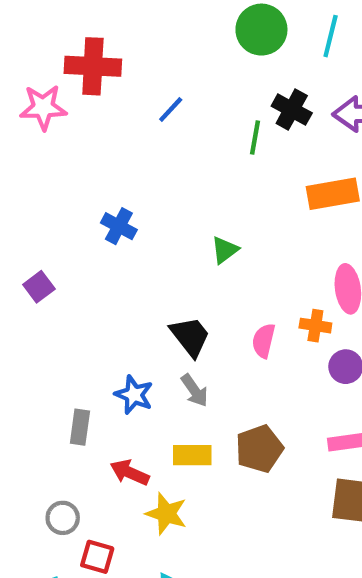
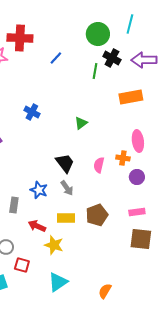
green circle: (261, 30) -> (98, 34), moved

